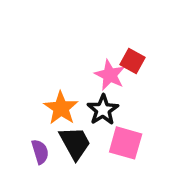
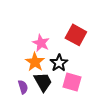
red square: (133, 61) -> (76, 35), size x1.5
pink star: (110, 75) -> (41, 43), moved

